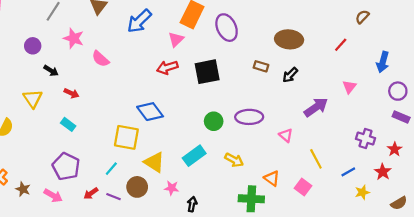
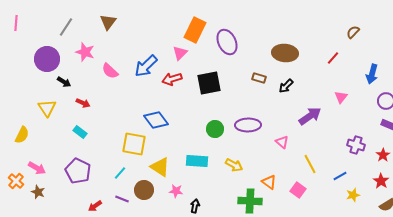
blue arrow: (139, 21) -> (146, 66), moved
purple circle: (33, 46) -> (47, 59), size x1.6
cyan rectangle: (194, 156) -> (197, 161), turned 40
red star: (383, 172) -> (381, 181), moved
red arrow: (91, 193) -> (95, 206), moved
pink arrow: (53, 196) -> (37, 168), moved

